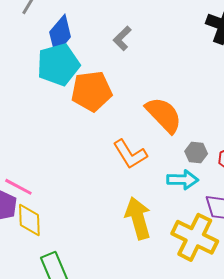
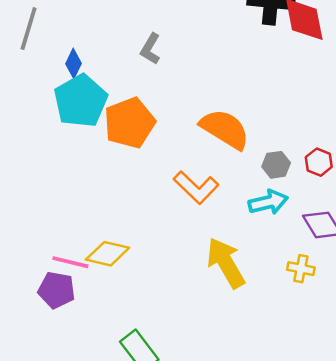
blue diamond: (60, 35) -> (73, 64), size x0.6
yellow diamond: (29, 220) -> (108, 254), moved, turned -60
yellow cross: (195, 237) -> (301, 269), size x0.5

